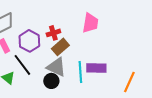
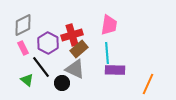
red cross: (53, 33) -> (72, 35), size x1.5
cyan line: (80, 72) -> (107, 53), moved
black circle: (51, 81) -> (62, 83), moved

